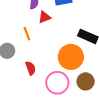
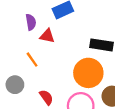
red triangle: (45, 17) -> (47, 36), turned 48

